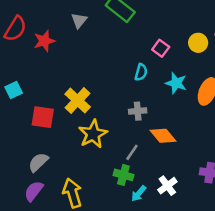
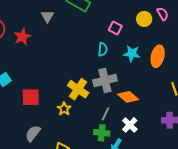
yellow cross: (78, 101) -> (78, 89), moved
gray cross: (138, 111) -> (105, 80), size x1.6
yellow star: (93, 134) -> (64, 109), moved, size x0.6
white cross: (167, 186) -> (130, 125), moved

